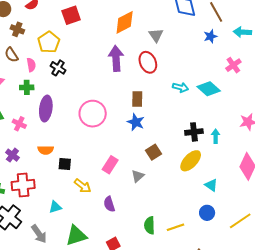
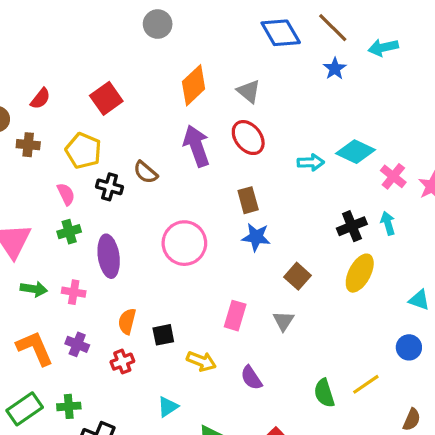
brown semicircle: (11, 55) -> (146, 172), moved
pink cross: (233, 65) -> (393, 176), moved
orange semicircle: (46, 150) -> (127, 321), turned 119
red cross: (23, 185) -> (122, 362), moved, size x0.6
cyan triangle: (211, 185) -> (419, 300), moved

